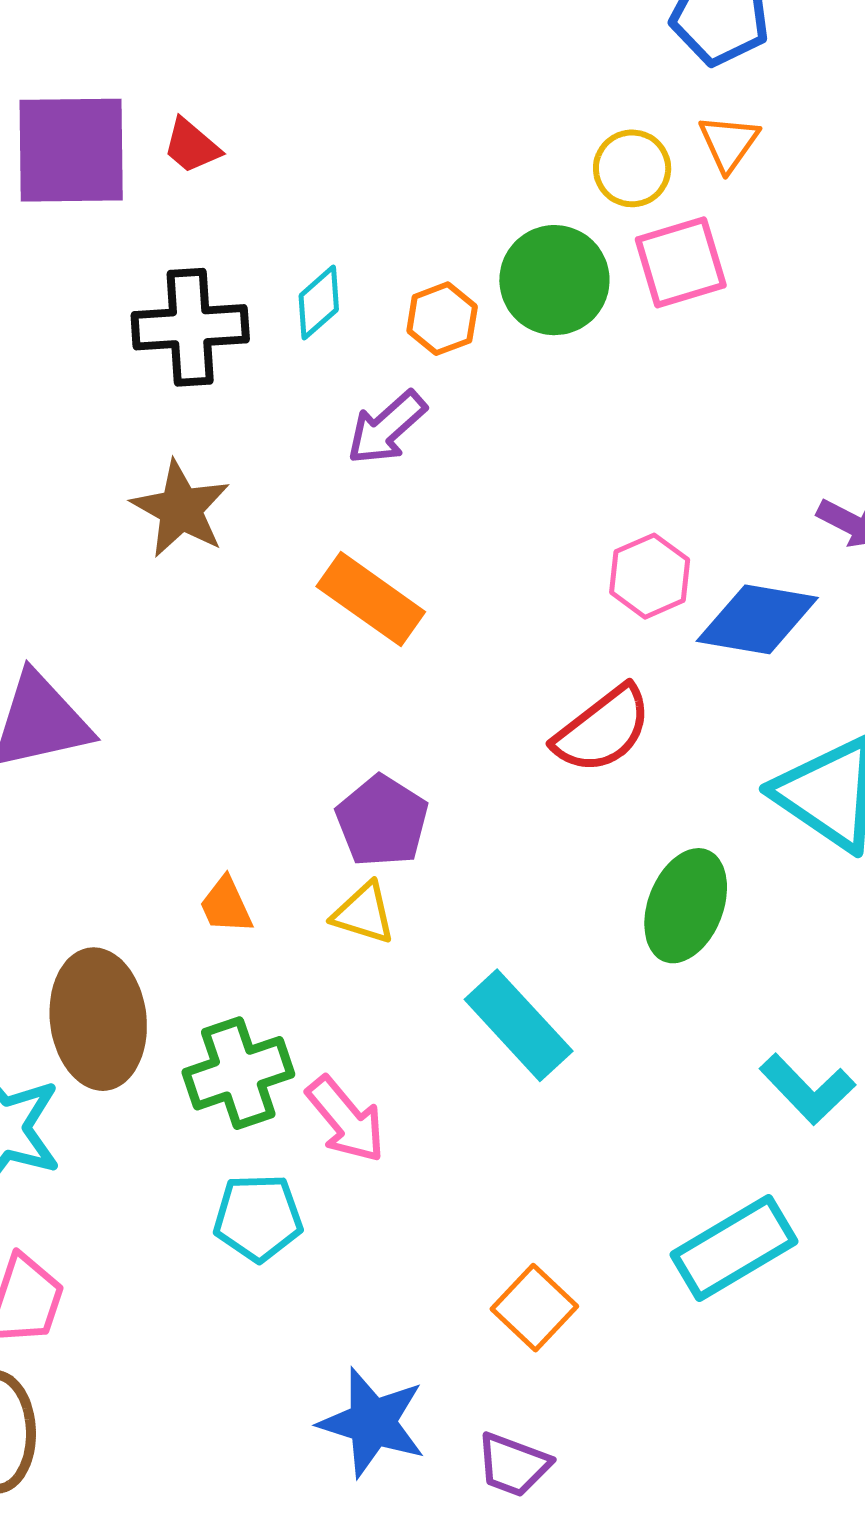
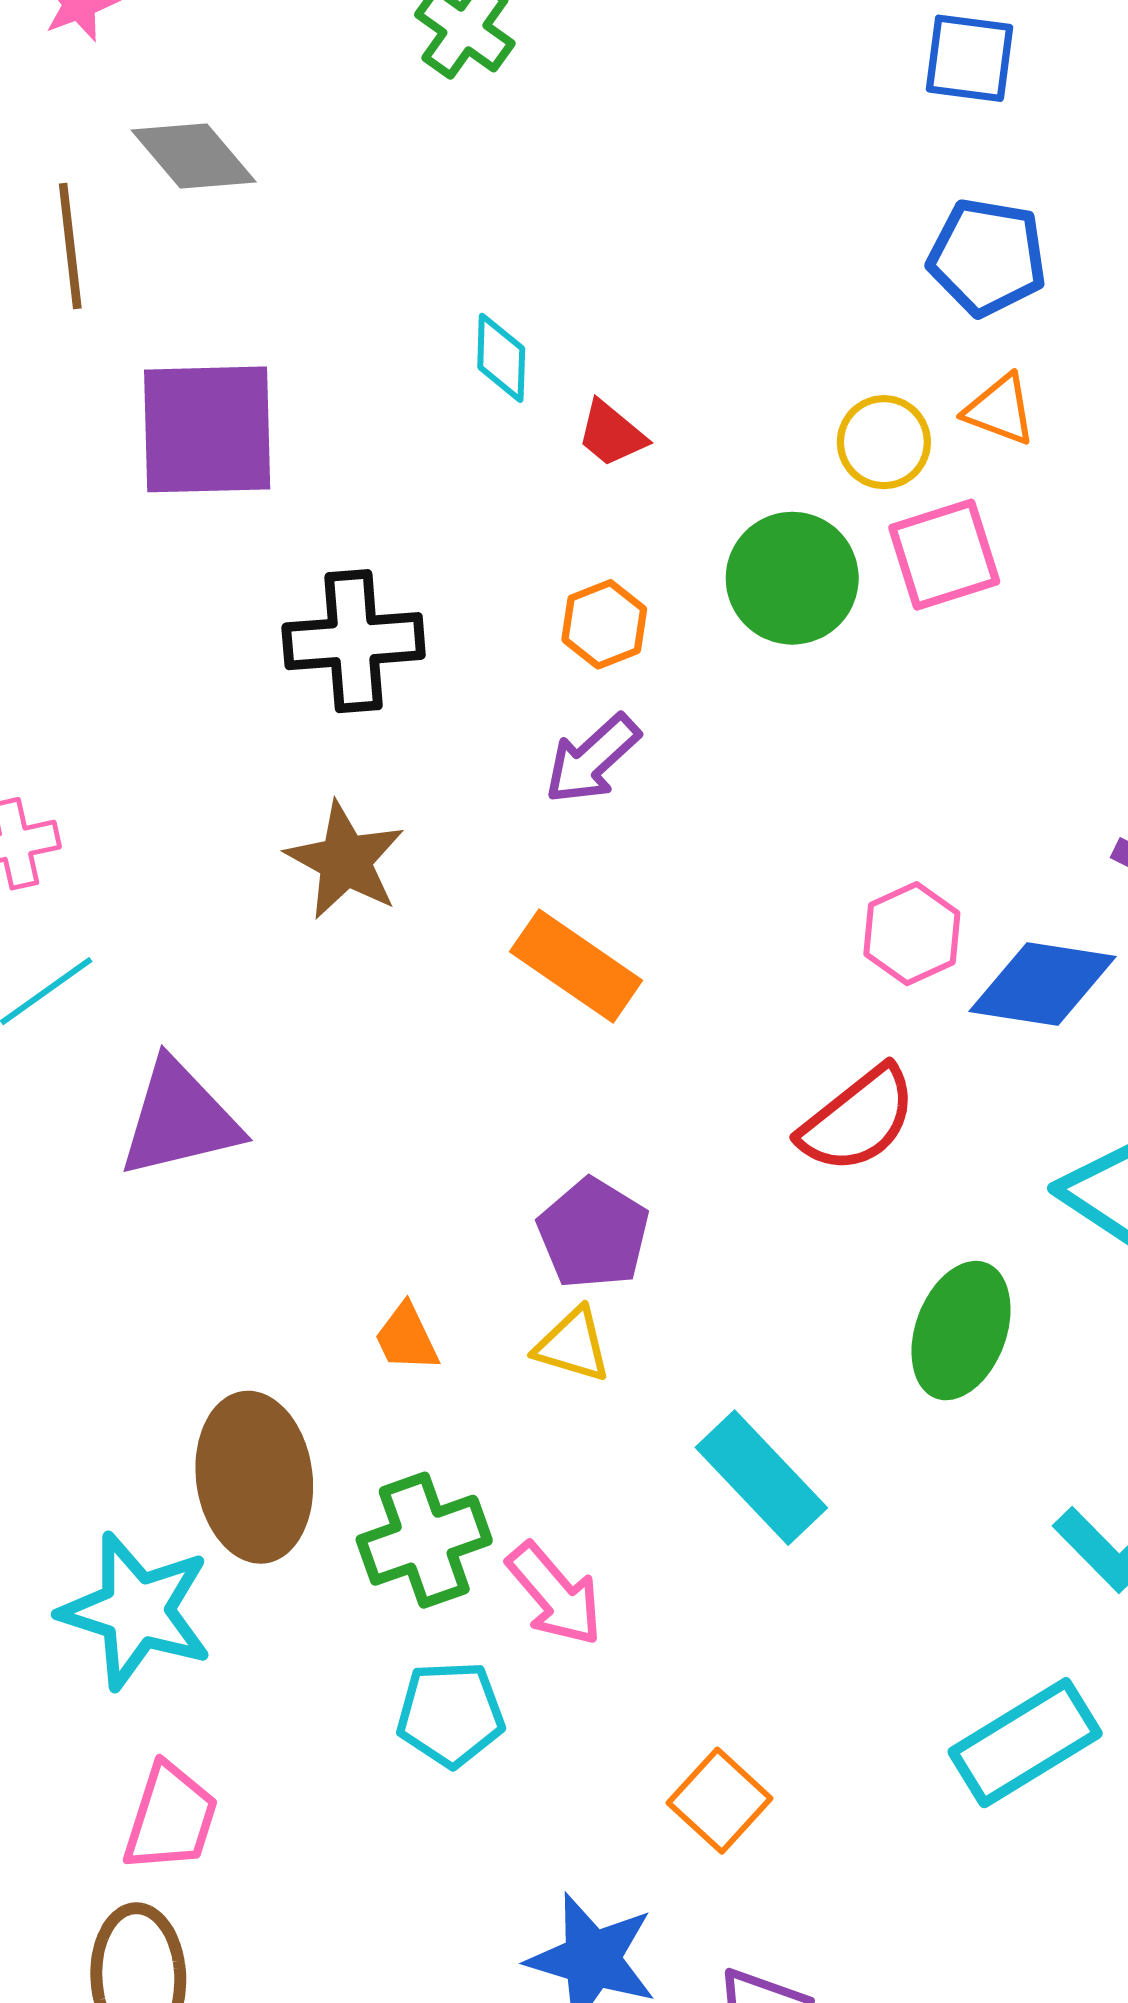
orange triangle: (729, 143) -> (1000, 410), turned -44
red trapezoid: (192, 146) -> (611, 434), moved
cyan diamond: (319, 303) -> (501, 358), moved, turned -46
orange hexagon: (442, 319) -> (604, 624), moved
orange square: (534, 1308) -> (720, 1801), moved

